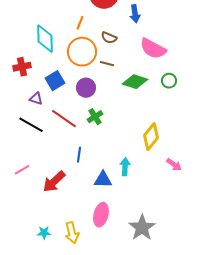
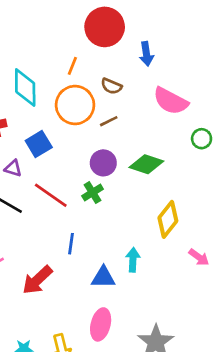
brown line: (107, 64) -> (109, 121), turned -40
green circle: (169, 81) -> (202, 139), moved
green diamond: (135, 82) -> (146, 164), moved
purple circle: (86, 88) -> (103, 163), moved

